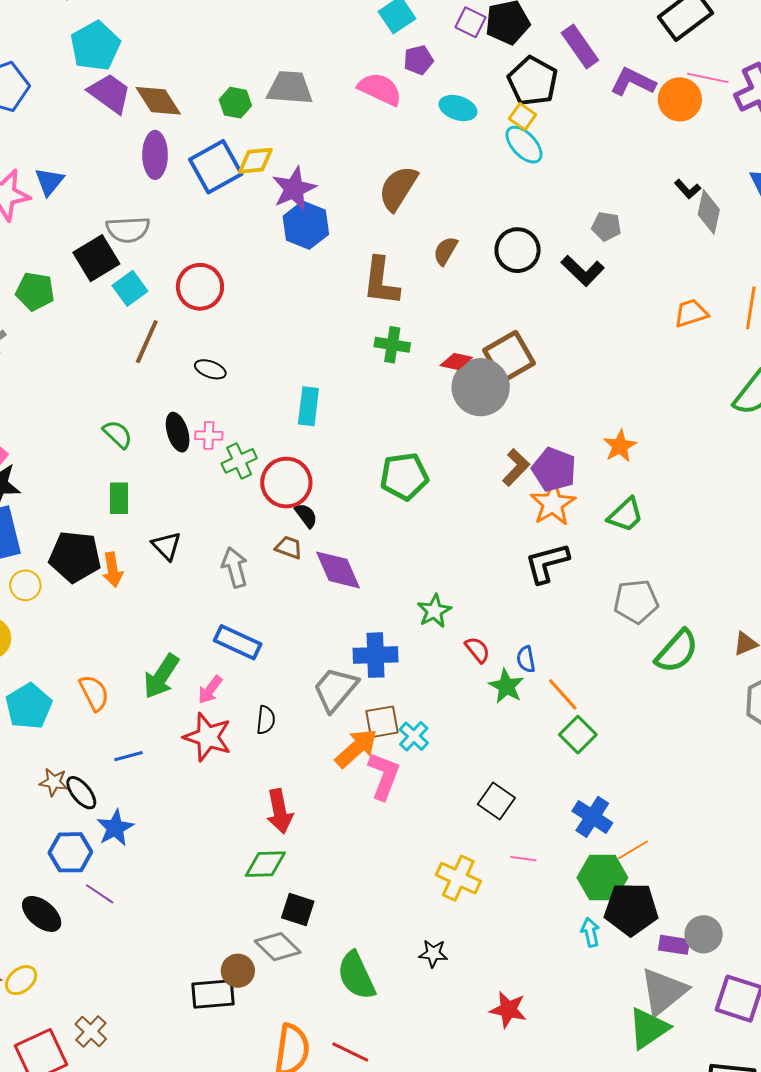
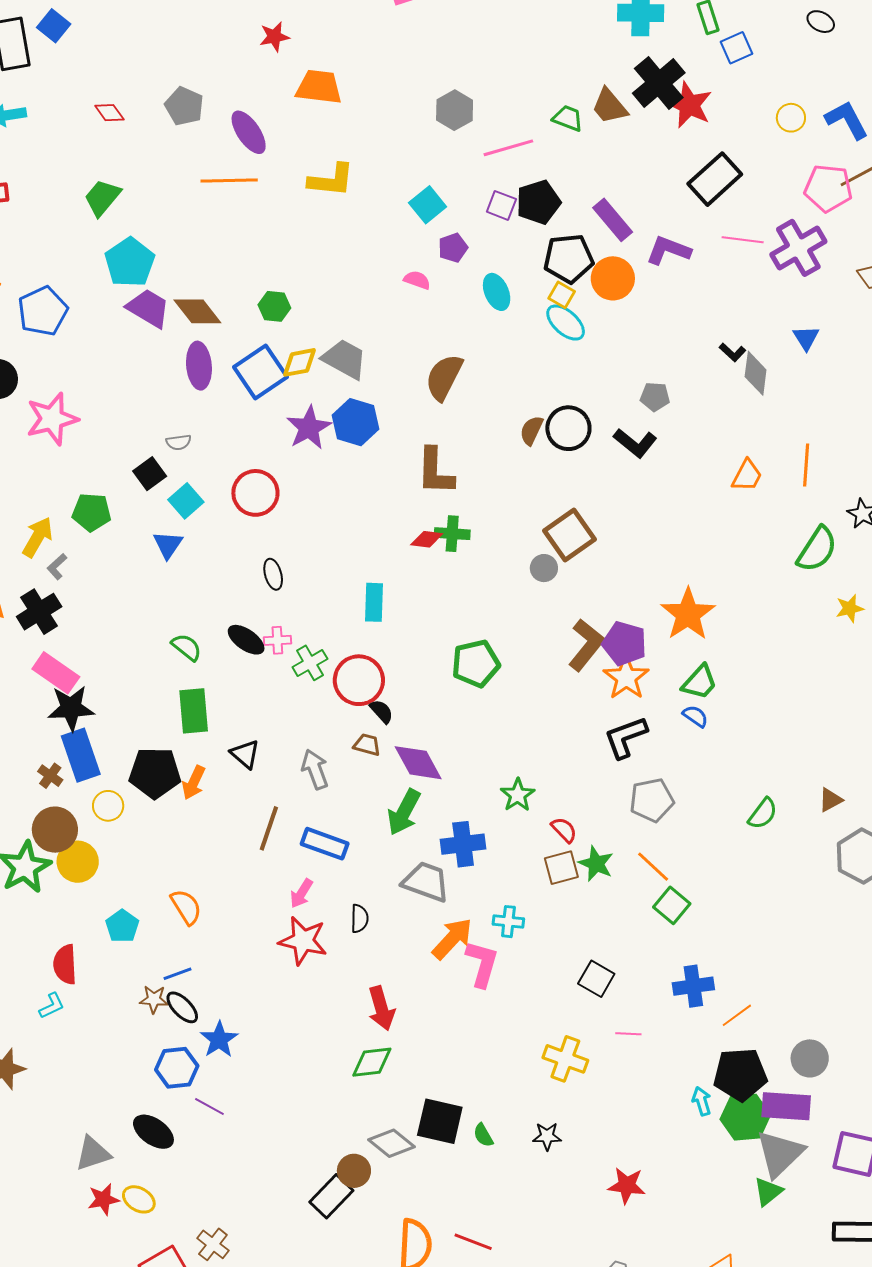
black pentagon: (533, 81) -> (569, 258), turned -30
gray trapezoid: (290, 88) -> (345, 359), moved, turned 30
pink semicircle: (380, 89) -> (417, 280), size x0.6
orange circle: (680, 99) -> (613, 278), moved
cyan ellipse: (458, 108) -> (497, 292), turned 54
blue triangle: (49, 182) -> (168, 545), moved
purple star: (294, 189) -> (309, 428), moved
gray semicircle: (128, 229) -> (179, 442), size x0.6
brown semicircle: (445, 251) -> (531, 430), moved
black square: (96, 258) -> (150, 474), size x0.7
orange trapezoid: (691, 313) -> (747, 476), turned 141
brown line: (147, 342) -> (269, 828), moved
red diamond: (456, 361) -> (427, 539), moved
black ellipse: (210, 369) -> (273, 574), turned 60
gray circle: (481, 387) -> (544, 568), size x0.5
black ellipse: (178, 432) -> (246, 640), turned -33
orange star: (620, 446) -> (688, 614), size x1.6
brown L-shape: (516, 467) -> (586, 645), size x1.4
green rectangle: (119, 498) -> (194, 711), size x1.4
orange arrow: (113, 570) -> (194, 783), turned 40
gray pentagon: (636, 601) -> (652, 800), moved
green semicircle: (677, 651) -> (763, 814), size x0.7
blue semicircle: (526, 659) -> (695, 716), moved, turned 140
green arrow: (161, 676) -> (404, 812), moved
gray trapezoid: (335, 689) -> (426, 882), turned 75
cyan pentagon: (29, 706) -> (122, 926), size x0.7
brown square: (382, 722) -> (561, 868), moved
cyan cross: (414, 736) -> (508, 922), turned -32
blue line: (128, 756) -> (177, 974), moved
blue cross: (592, 817) -> (693, 986), turned -36
green hexagon: (602, 878) -> (745, 1117), moved
black square: (298, 910) -> (440, 1121), moved, size x1.4
gray circle: (704, 934) -> (810, 1058), moved
purple rectangle: (674, 945) -> (786, 1106), size x1.6
green semicircle: (356, 976) -> (483, 1135), moved, size x0.5
yellow ellipse: (21, 980) -> (139, 1199), turned 76
black rectangle: (213, 994) -> (331, 1196), turned -36
green triangle: (648, 1028) -> (768, 1192), size x0.7

